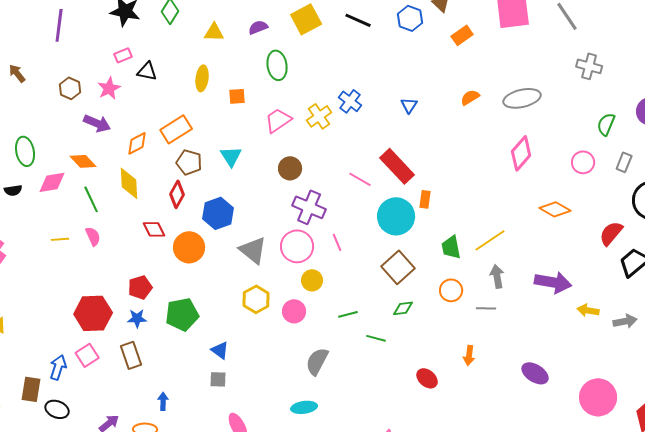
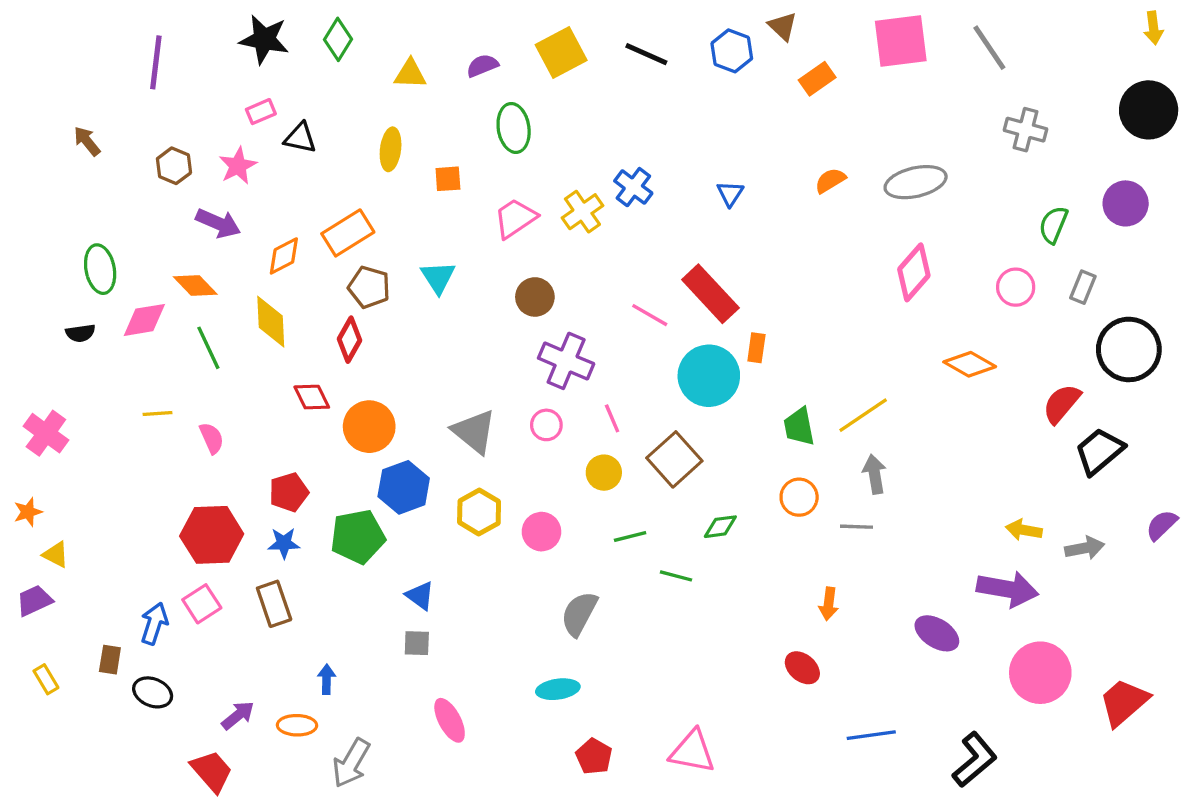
blue hexagon: (218, 213) -> (404, 487), moved
pink semicircle: (93, 236) -> (212, 438), moved
pink circle: (297, 246) -> (546, 425), size x0.6
brown square: (398, 267) -> (674, 459), moved
yellow circle: (312, 280) -> (604, 473), moved
purple arrow: (553, 282) -> (1007, 589), moved
red ellipse: (427, 378) -> (802, 668), moved
brown rectangle: (31, 389) -> (110, 660), size x0.7

